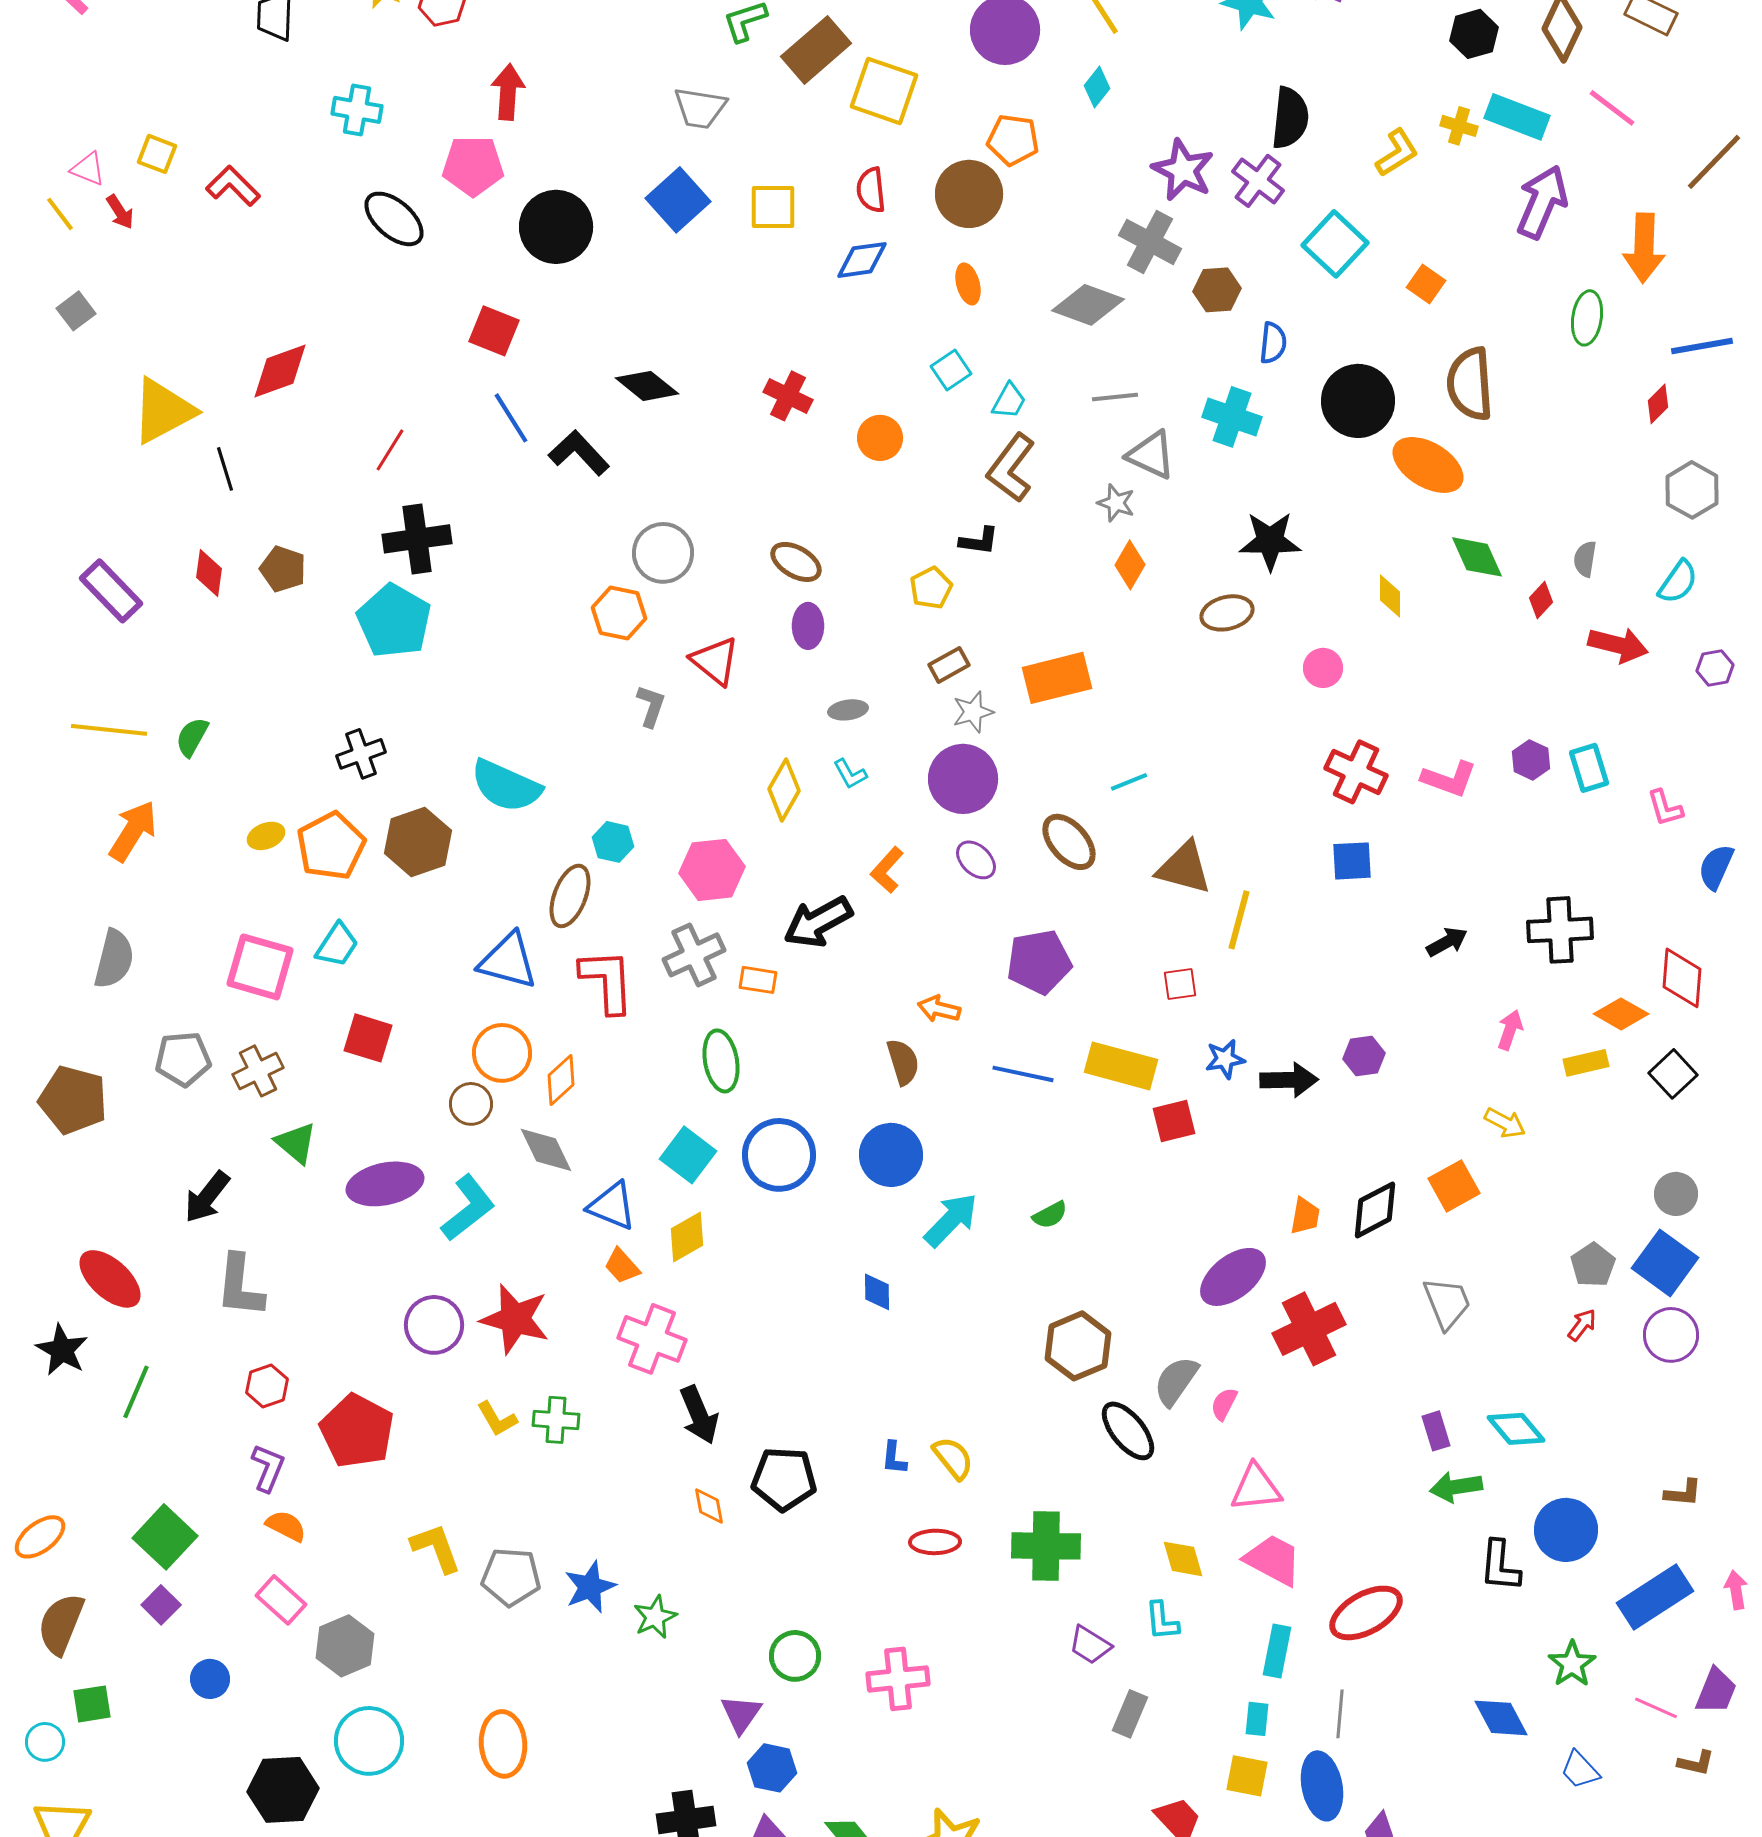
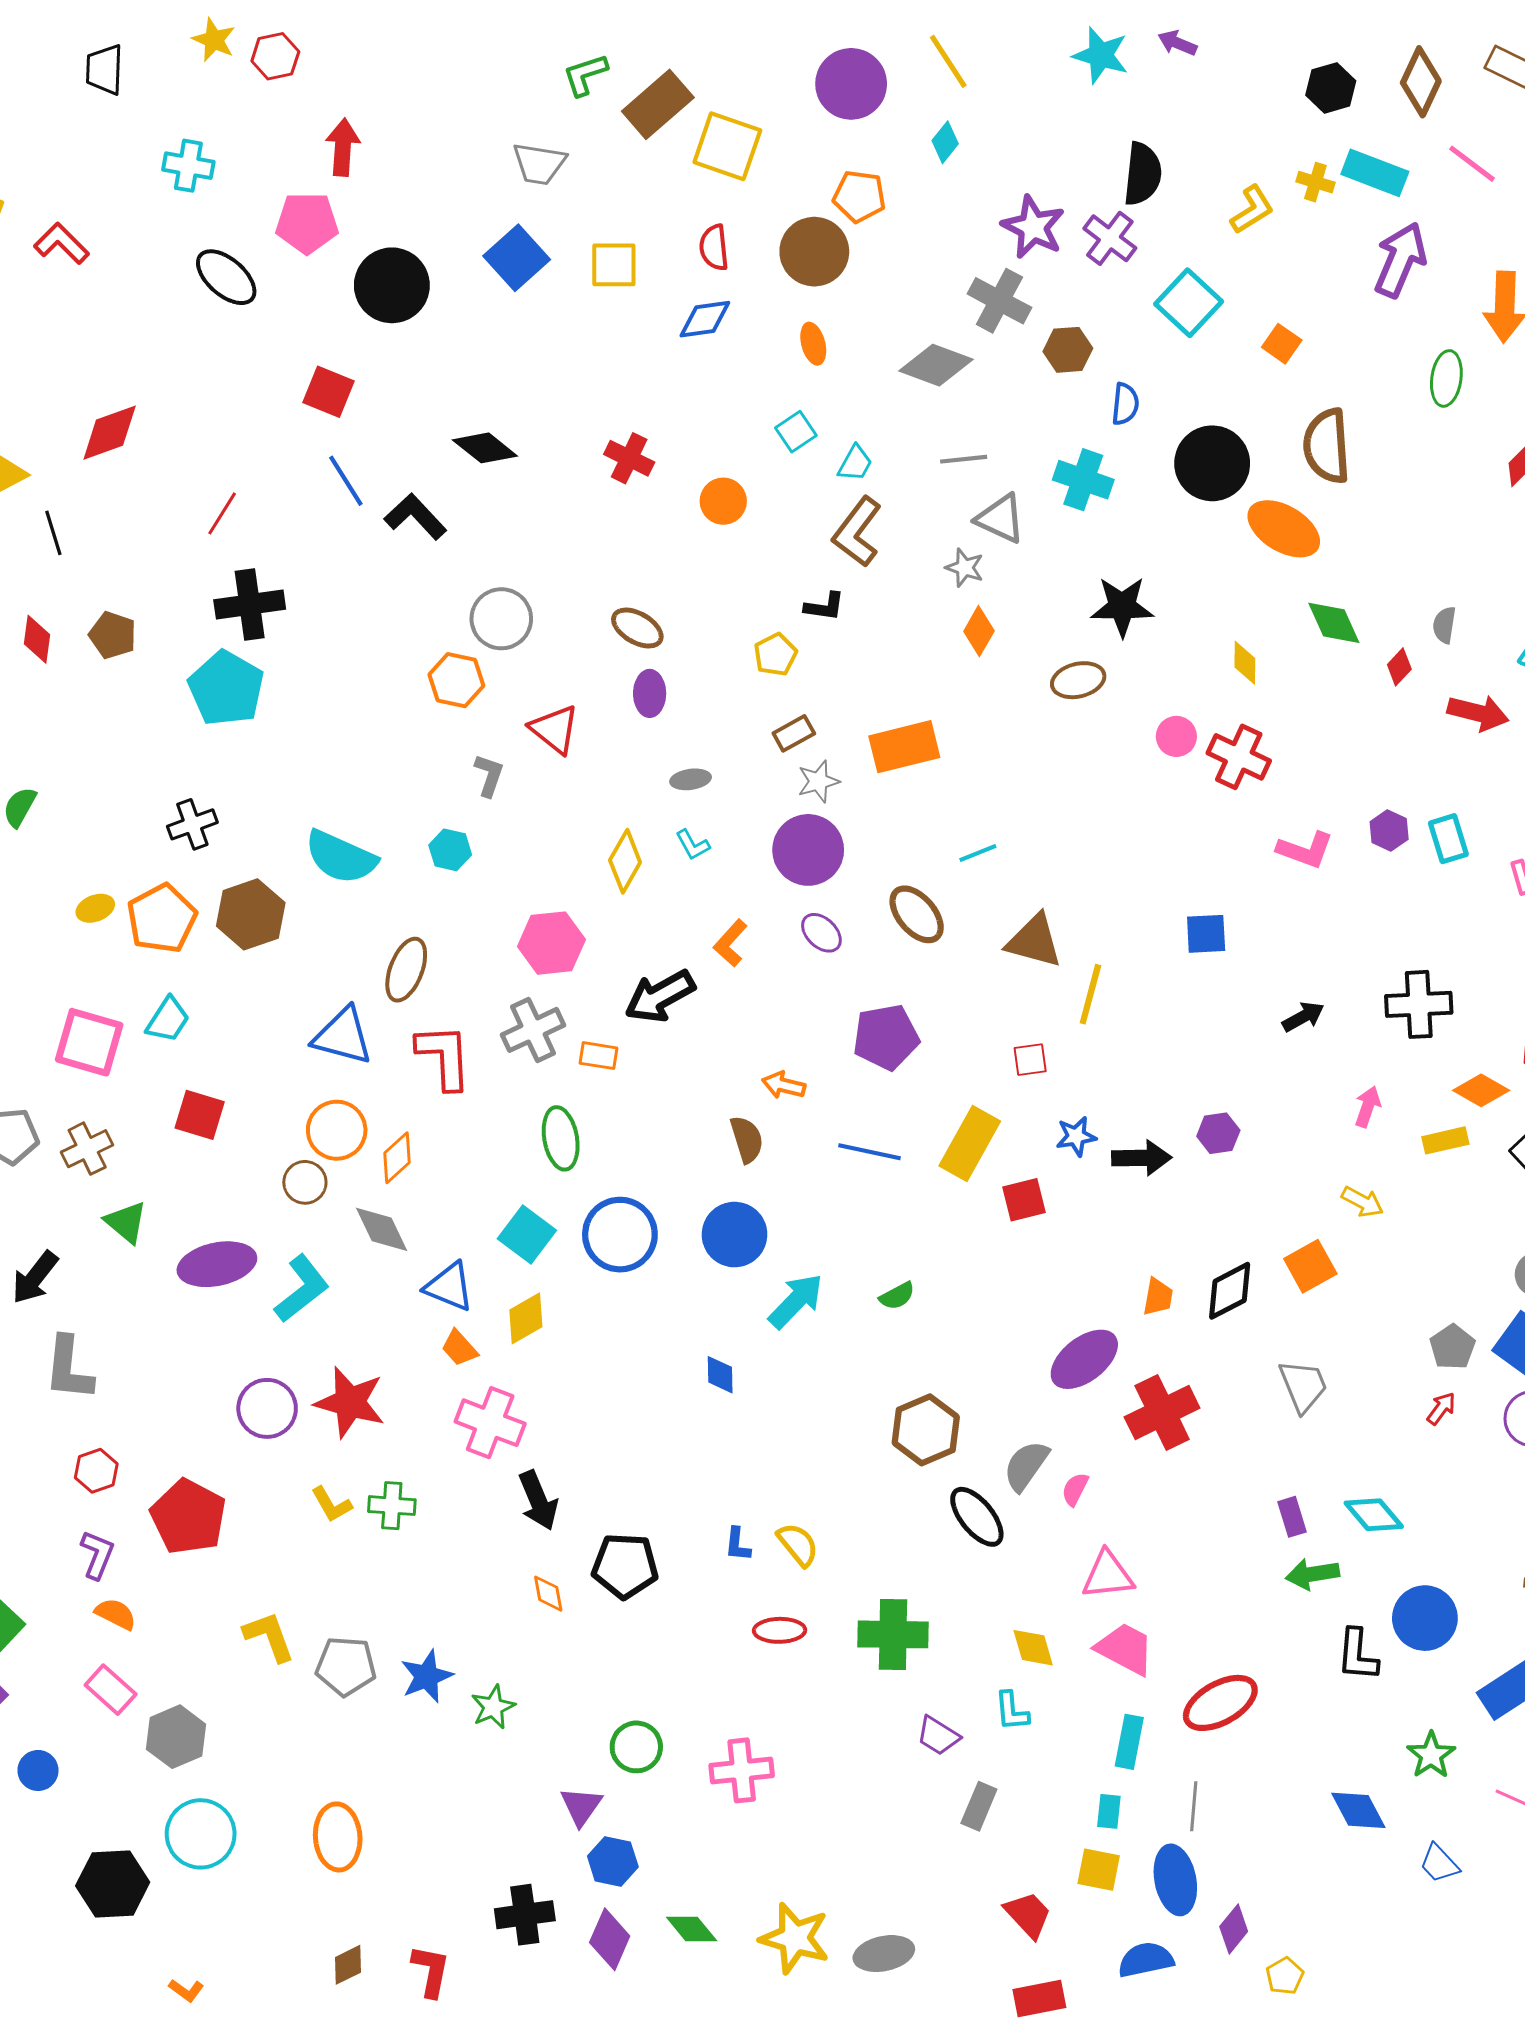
red cross: (1356, 772) -> (1239, 757), moved
cyan hexagon: (613, 842) -> (450, 850), moved
yellow rectangle: (1121, 1066) -> (970, 1143), turned -76

